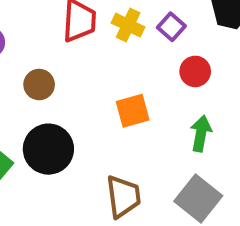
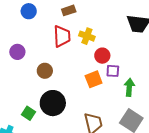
purple square: (171, 27) -> (113, 71), moved, turned -32
red circle: (195, 71) -> (102, 56), moved

